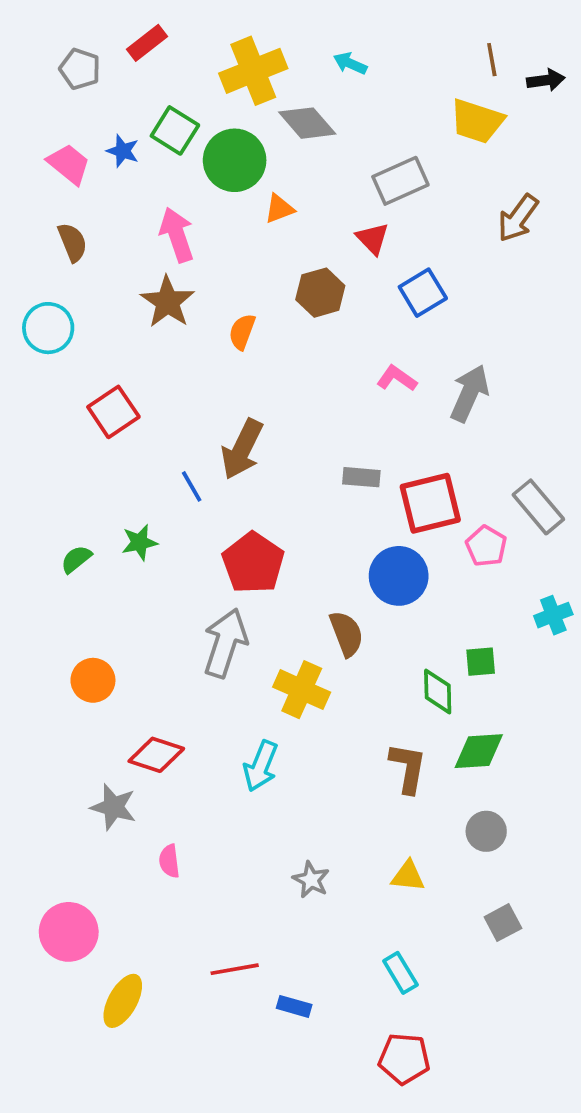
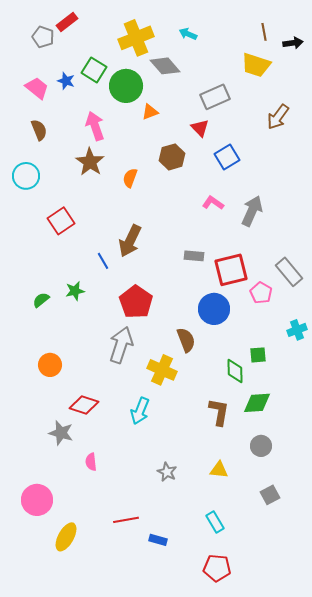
red rectangle: (147, 43) -> (67, 22), moved

